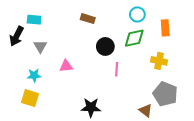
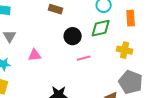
pink line: (117, 69) -> (84, 58), turned 72

